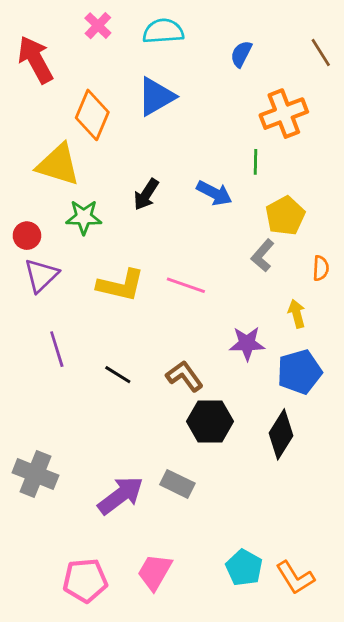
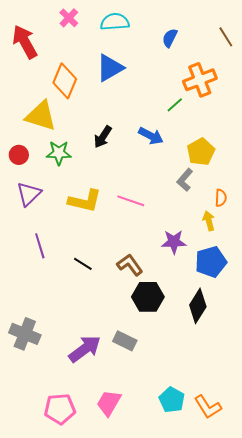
green line: (255, 162) -> (175, 105), moved, turned 48
red circle: (27, 236) -> (19, 155), moved
orange semicircle: (321, 268) -> (221, 198), moved

